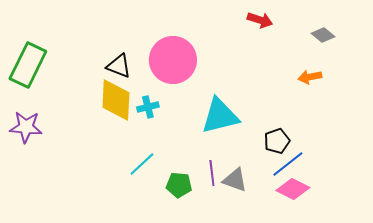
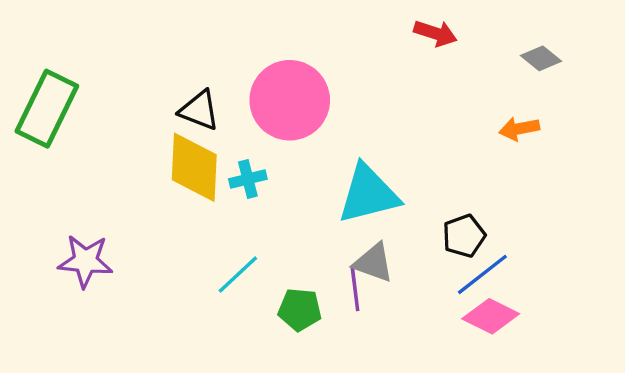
purple star: (26, 127) -> (85, 261), moved
gray triangle: (235, 180) -> (373, 263), moved

